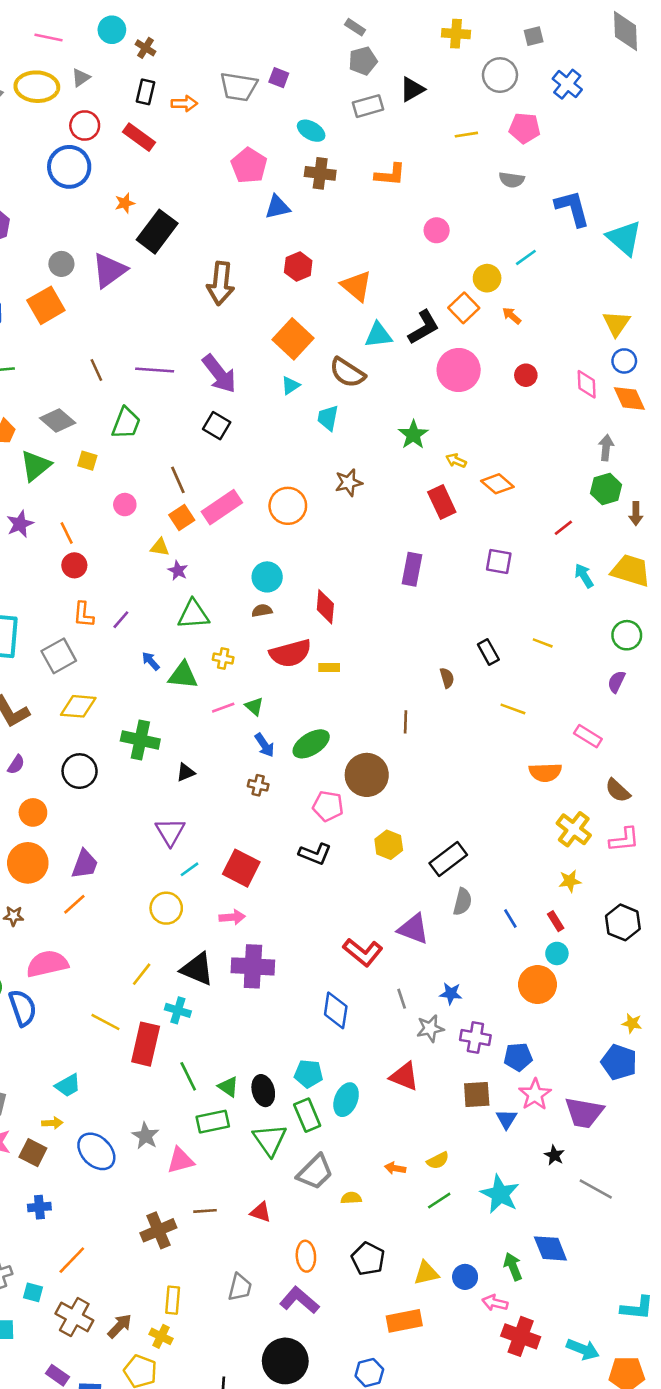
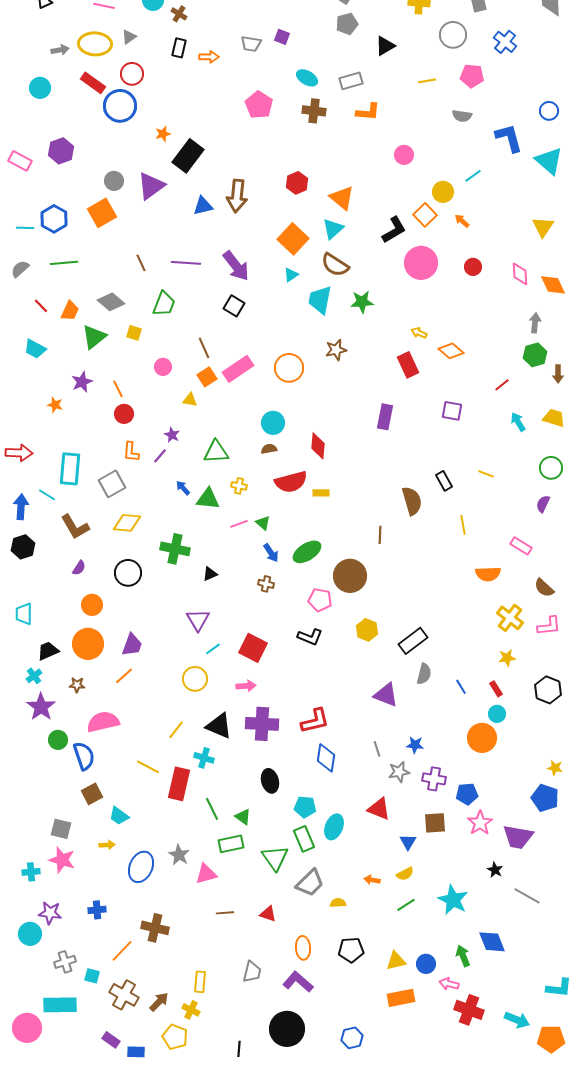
gray trapezoid: (239, 87) -> (251, 44), size x0.7
gray rectangle: (368, 106) -> (351, 81), moved
red rectangle: (139, 137) -> (93, 83), moved
blue triangle: (277, 207) -> (203, 206), moved
cyan triangle: (378, 335) -> (333, 229), moved, turned -35
blue circle: (624, 361) -> (549, 111), moved
cyan trapezoid: (328, 418) -> (320, 300), size x1.4
green star: (413, 435) -> (362, 302), moved, turned 30
purple star: (178, 571) -> (172, 435), moved
yellow trapezoid: (631, 571) -> (554, 418), size x0.7
brown semicircle: (447, 678) -> (412, 501), size x1.8
yellow line: (513, 709) -> (463, 525), turned 60
red L-shape: (363, 952) -> (315, 721), moved, turned -52
cyan trapezoid: (68, 1085) -> (119, 816), turned 65
black ellipse: (263, 1091) -> (270, 781), moved
blue triangle: (506, 1119) -> (408, 842), moved
blue ellipse: (96, 1151) -> (141, 867), turned 68
brown square: (33, 1153) -> (92, 794), moved, turned 35
brown cross: (158, 1230) -> (155, 928), moved, turned 36
black pentagon: (368, 1259) -> (351, 950), turned -30
orange rectangle: (404, 1321) -> (401, 998), moved

